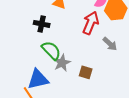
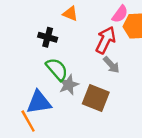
gray arrow: (110, 44) -> (111, 65), moved
brown square: (86, 72) -> (96, 98), size x1.6

